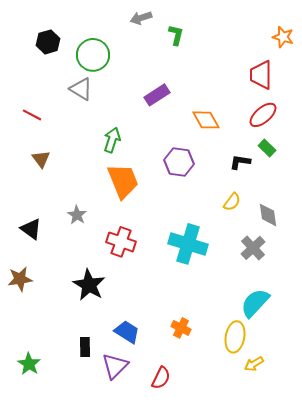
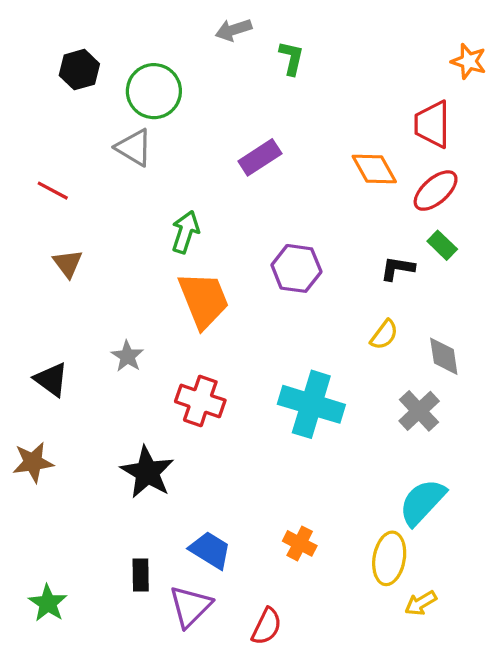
orange diamond: (206, 120) -> (374, 169), moved

